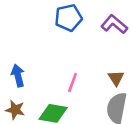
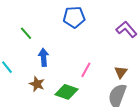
blue pentagon: (68, 18) -> (74, 17), moved

